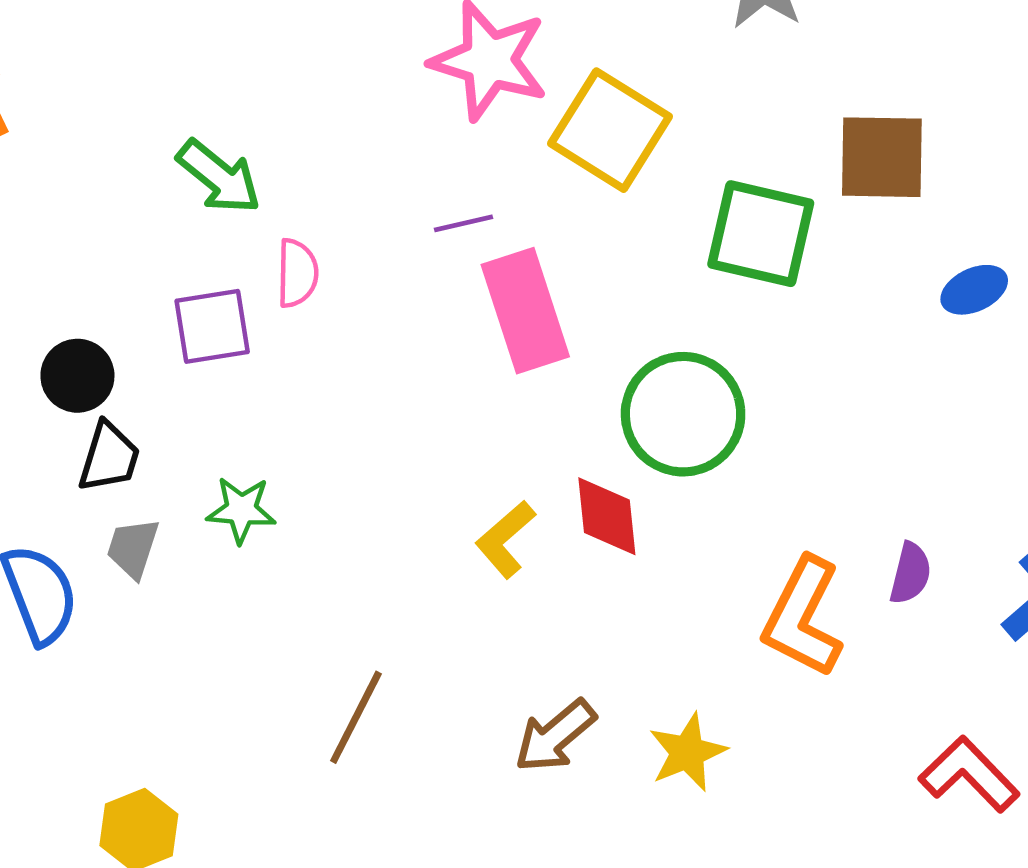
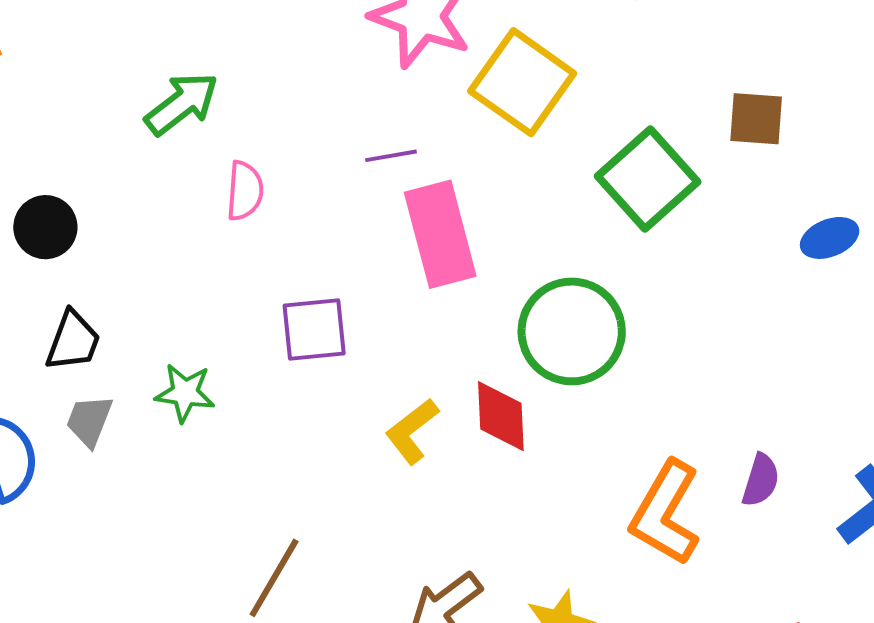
brown square: (882, 157) -> (756, 119), size x0.7
green arrow: (219, 177) -> (182, 104), turned -80
green square: (761, 234) -> (648, 179), turned 32
purple square: (212, 326) -> (314, 329), moved
black circle: (77, 376) -> (45, 227), moved

